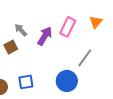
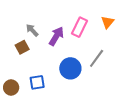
blue circle: (67, 81) -> (70, 68), moved

